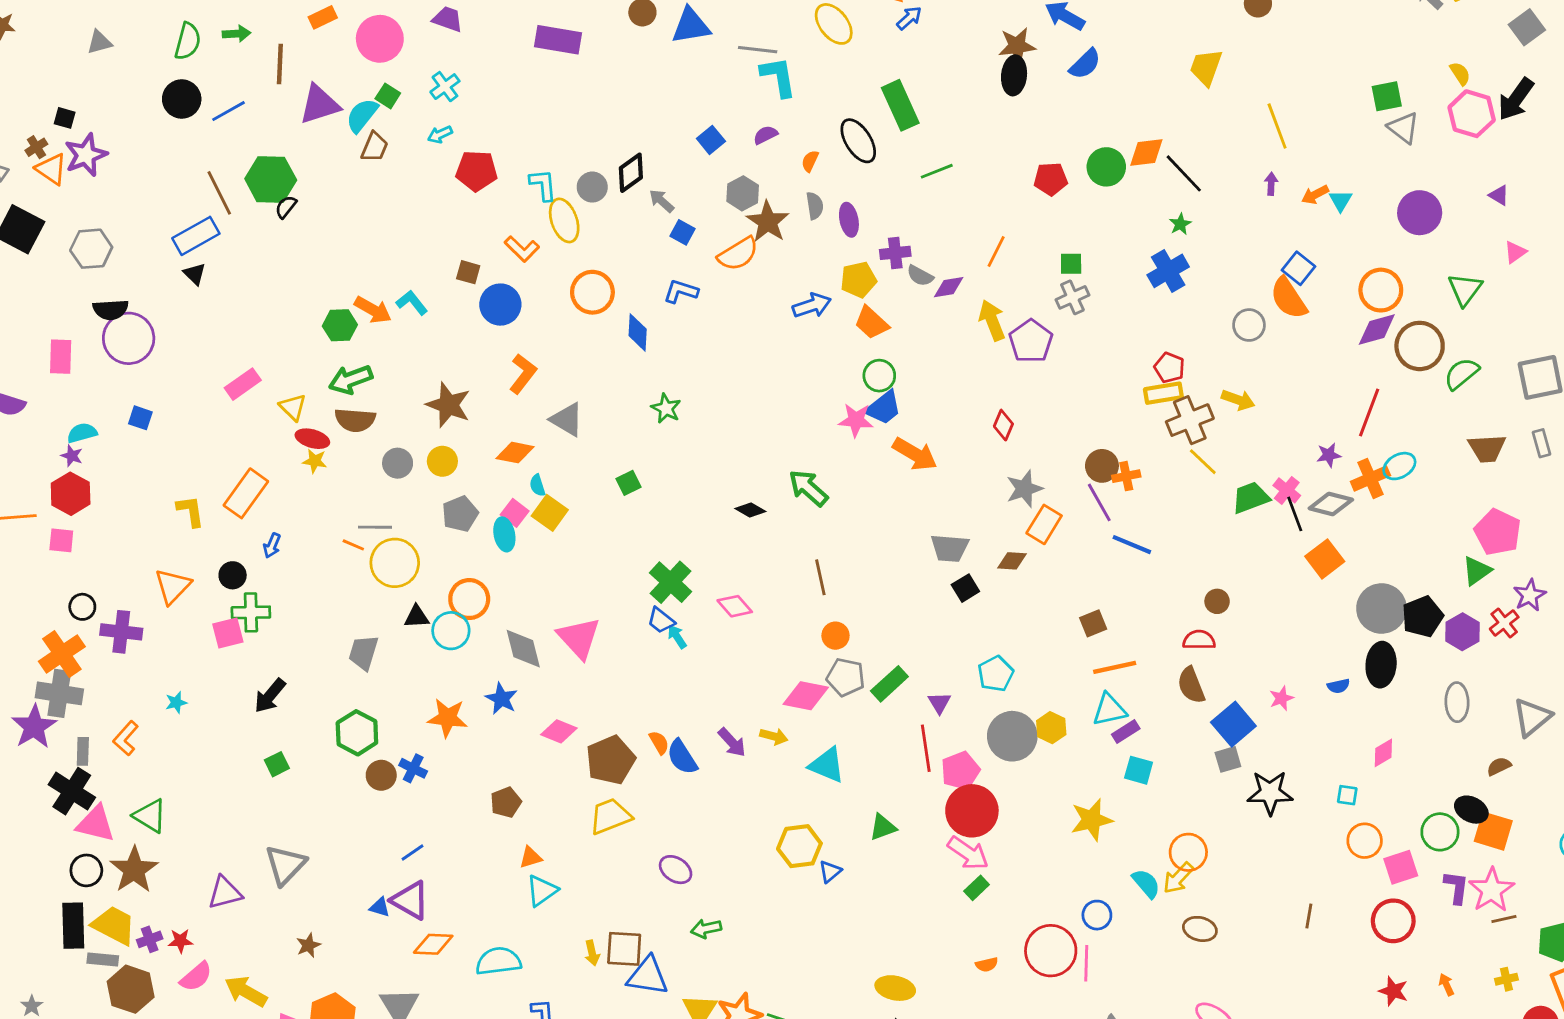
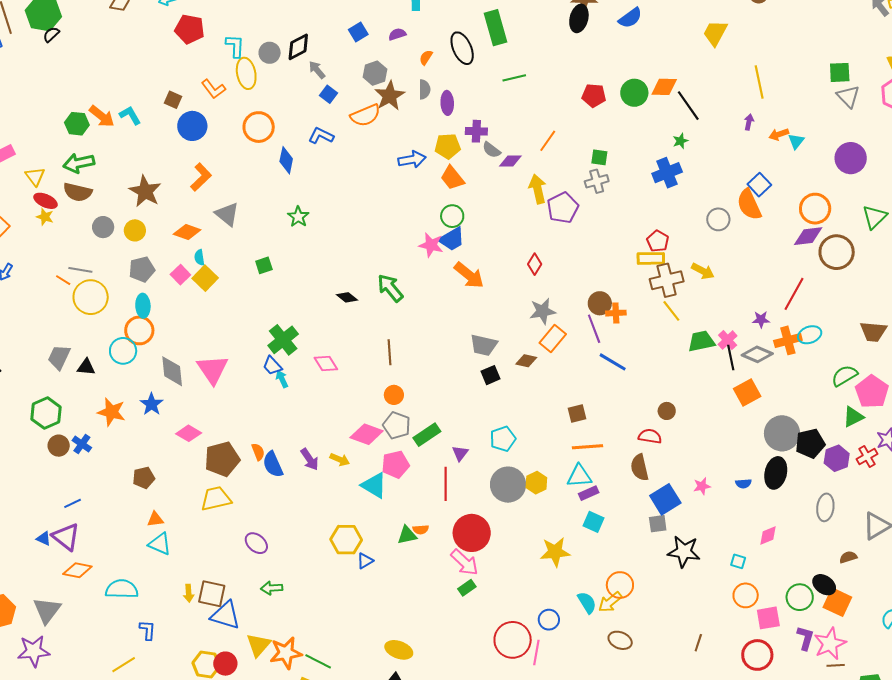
green semicircle: (1461, 374) -> (844, 376), moved
cyan ellipse: (504, 534) -> (143, 306), moved
black triangle: (417, 617) -> (86, 367), moved
pink pentagon: (960, 771) -> (395, 464), moved
cyan triangle: (542, 891) -> (160, 544), turned 50
orange semicircle: (987, 965) -> (421, 530), moved

